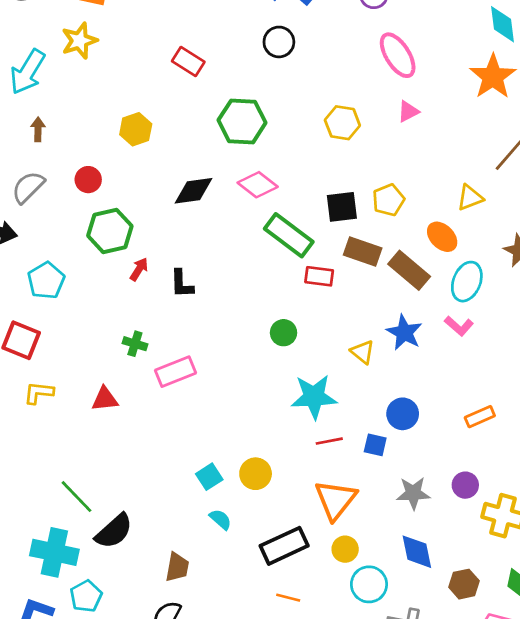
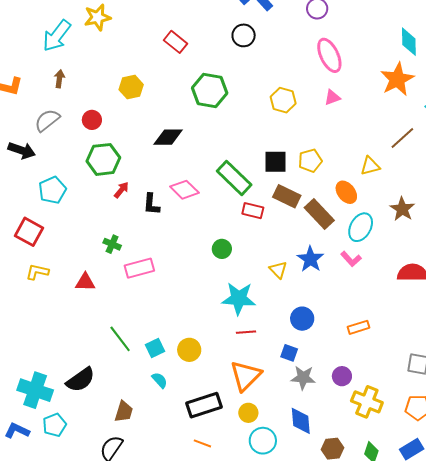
pink diamond: (258, 185) -> (184, 190), moved
blue square: (375, 445) -> (289, 353), moved
green line: (76, 497) -> (120, 339), moved

